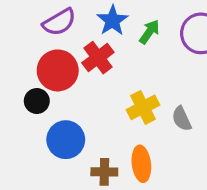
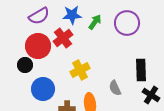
blue star: (112, 21) -> (72, 15), turned 30
yellow cross: (143, 107) -> (80, 70), moved
gray semicircle: (182, 119) -> (115, 88), moved

